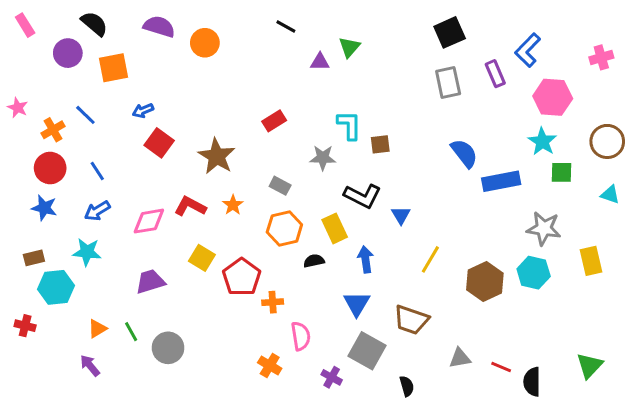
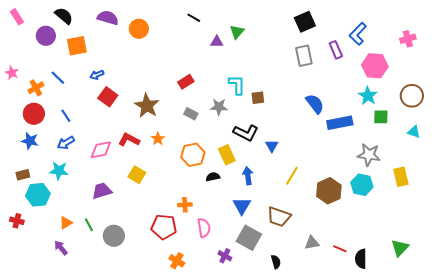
gray rectangle: (280, 186) -> (191, 114), moved
red pentagon: (242, 277) -> (164, 227), moved, turned -30
orange cross: (270, 366) -> (177, 261), moved

